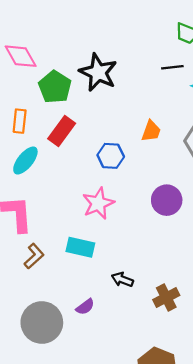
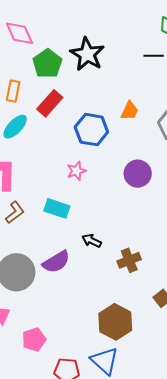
blue hexagon: (111, 156) -> (91, 130), size x1.4
pink star: (98, 203) -> (76, 171), size x0.7
purple semicircle: (85, 307) -> (56, 262), size x1.6

